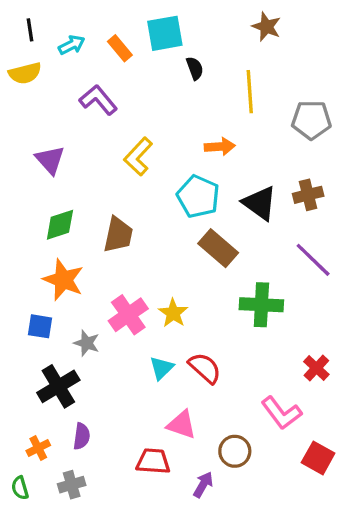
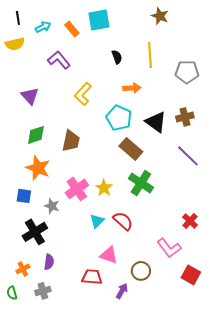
black semicircle: (195, 68) -> (117, 57), moved
green cross: (261, 305) -> (141, 183), moved, turned 30

